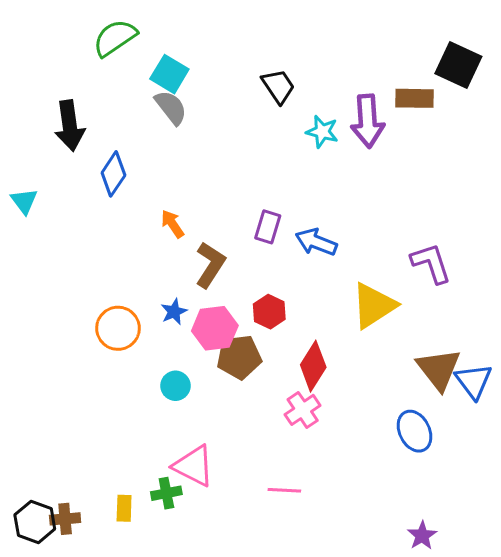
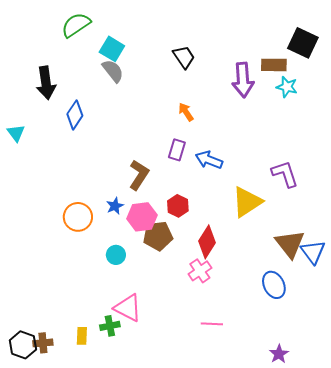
cyan star: (322, 132) -> (287, 87), moved
orange arrow: (172, 224) -> (186, 112), moved
pink line: (284, 490) -> (212, 324), moved

